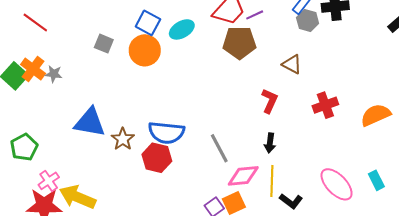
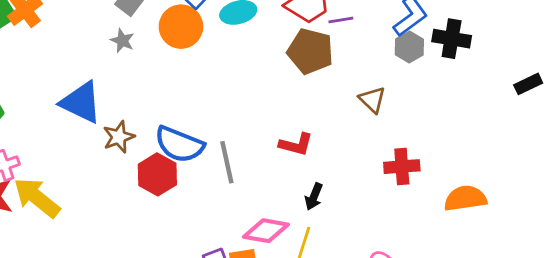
gray star: (54, 74) -> (122, 41), moved
red L-shape: (270, 101) -> (296, 144), moved, turned 65
gray line: (219, 148) -> (227, 162), moved

